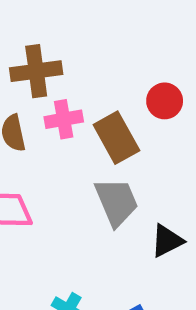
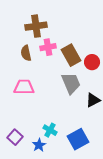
red circle: (165, 101) -> (92, 62), moved

